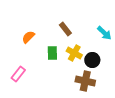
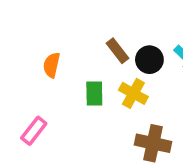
orange semicircle: (28, 37) -> (52, 65), turned -32
black circle: (92, 60) -> (149, 60), moved

